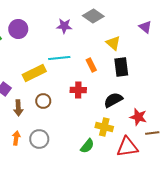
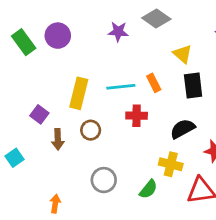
cyan line: (59, 58) -> (121, 87), moved
yellow rectangle: (34, 73) -> (79, 93), turned -50
orange arrow: (16, 138) -> (55, 204), moved
gray circle: (39, 139) -> (104, 180), moved

